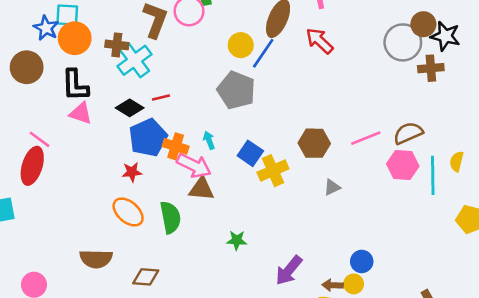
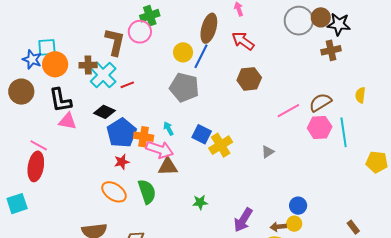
gray circle: (403, 42) -> (299, 21), moved
red line: (161, 98) -> (127, 85), moved
brown hexagon: (314, 143) -> (249, 79), moved
yellow semicircle: (457, 161) -> (360, 95), moved
red star: (132, 172) -> (122, 162), moved

